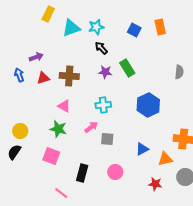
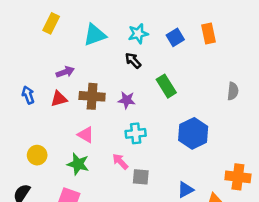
yellow rectangle: (48, 14) -> (51, 23), moved
cyan star: (96, 27) -> (138, 34), moved
blue square: (134, 30) -> (175, 37), turned 32
purple arrow: (36, 57) -> (65, 72), moved
purple star: (105, 72) -> (127, 100), moved
pink arrow: (91, 127) -> (120, 162), turned -96
yellow circle: (20, 131) -> (37, 155), moved

